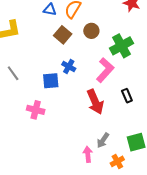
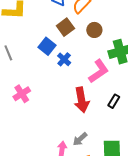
blue square: (51, 81) -> (47, 46), moved, turned 30
black rectangle: (127, 96) -> (114, 101), turned 40
pink cross: (36, 110) -> (22, 94), turned 30

